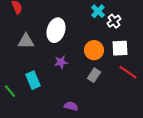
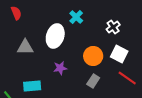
cyan cross: (98, 11) -> (76, 17), moved
white square: (120, 48) -> (119, 54), turned 30
cyan rectangle: (33, 80) -> (32, 86), turned -72

